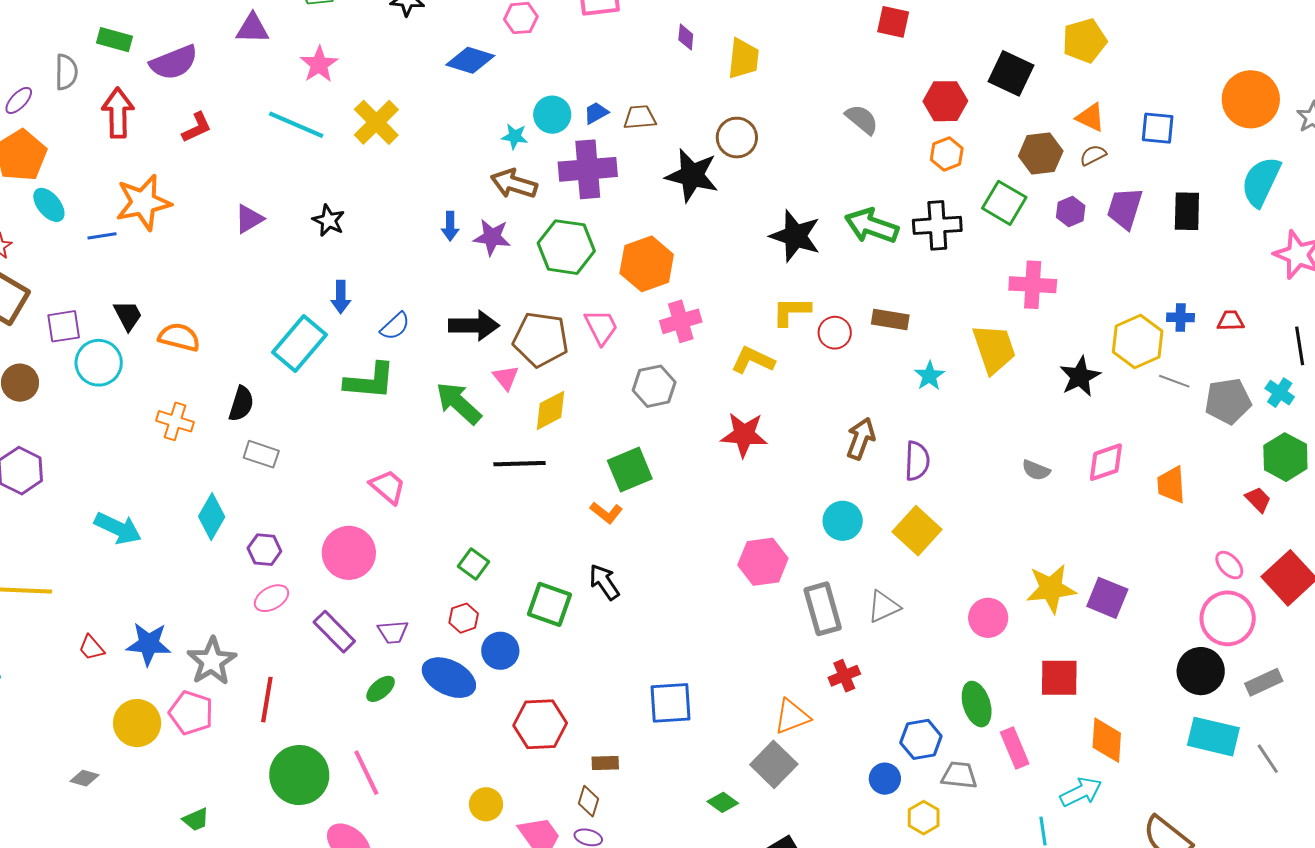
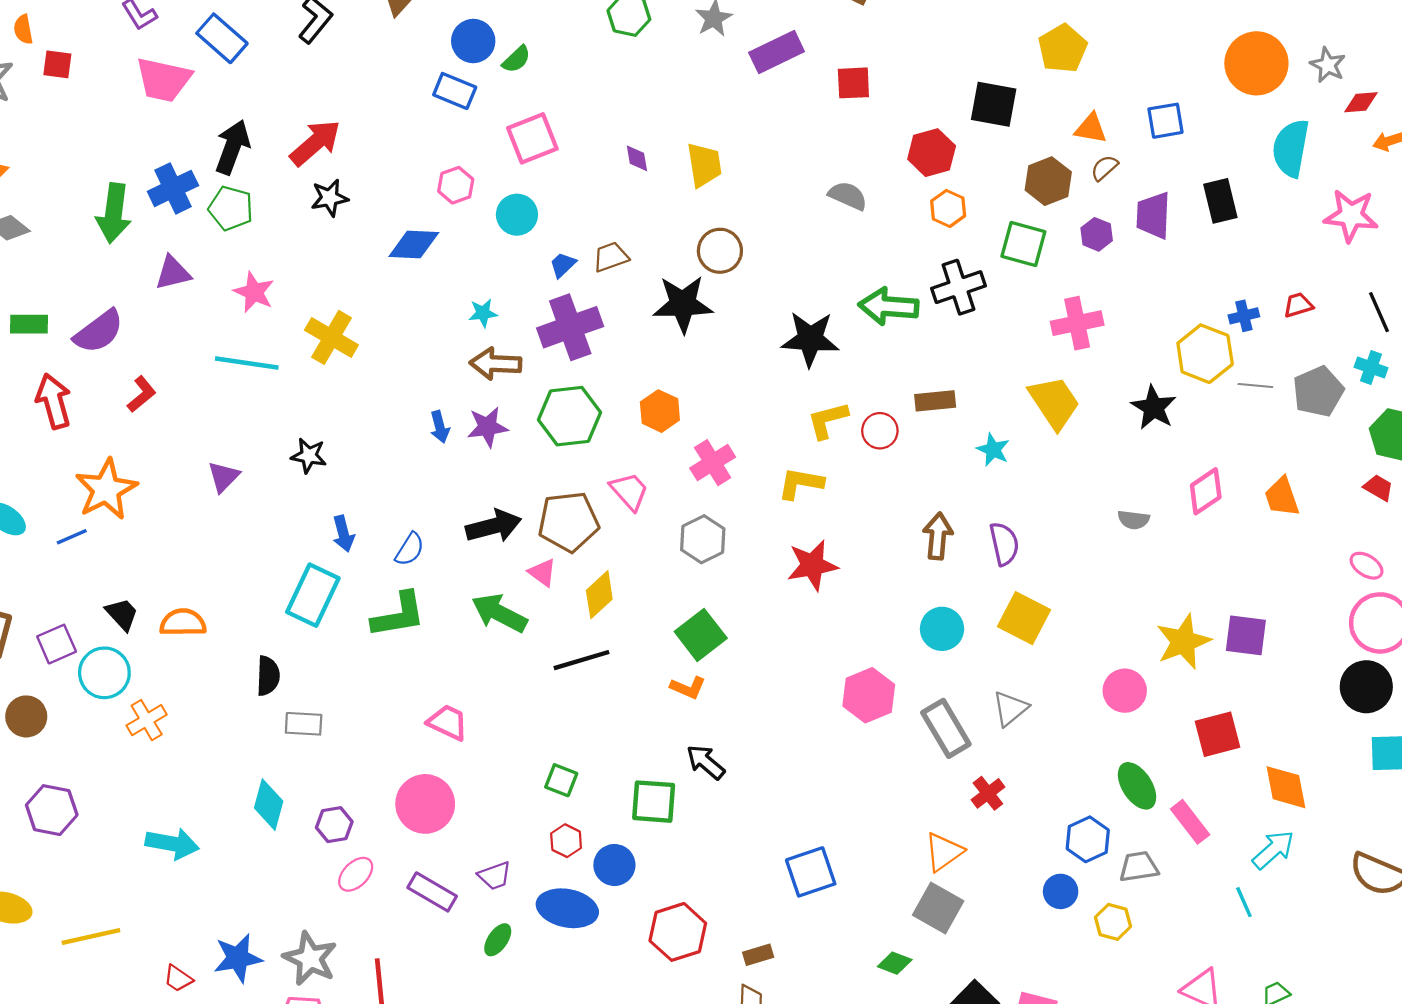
cyan circle: (552, 115) -> (517, 215), moved
orange hexagon: (647, 264) -> (660, 411), size x0.7
orange cross: (175, 421) -> (147, 720), moved, turned -33

